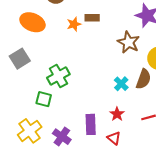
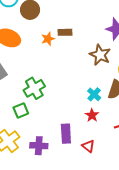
green square: (44, 99) -> (21, 111), turned -35
red star: (117, 114) -> (92, 115), moved
purple cross: (62, 137) -> (39, 146), turned -30

